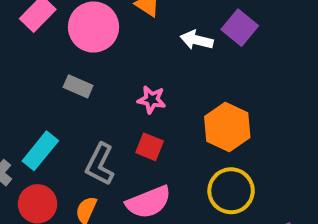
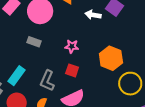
yellow circle: (231, 191) -> (130, 84), moved

